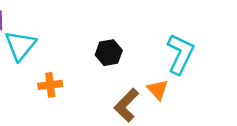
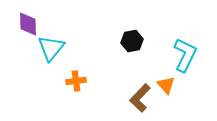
black hexagon: (109, 53) -> (132, 41), moved

